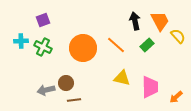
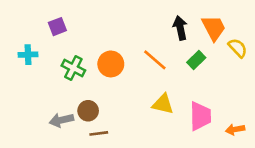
green cross: (43, 47) -> (73, 68), moved
orange circle: (83, 48) -> (111, 64), size x0.7
orange arrow: (176, 97) -> (235, 129), turned 32

